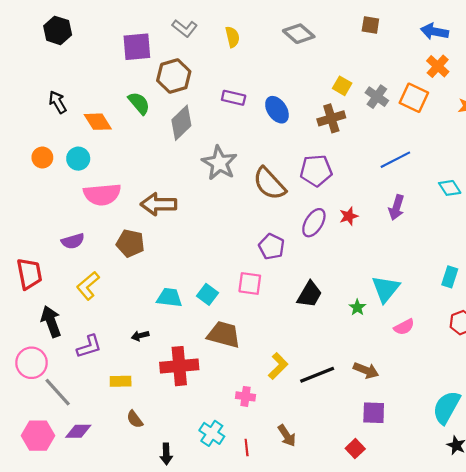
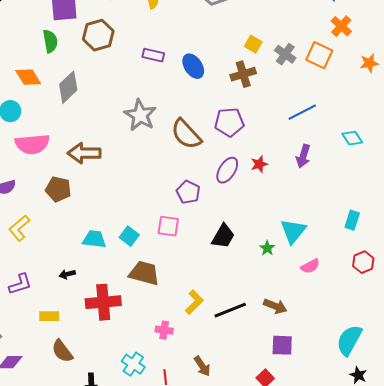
green semicircle: (139, 103) -> (50, 41), moved, turned 30
gray diamond: (181, 123) -> (68, 87), moved
brown semicircle: (135, 419) -> (62, 351), size x1.4

